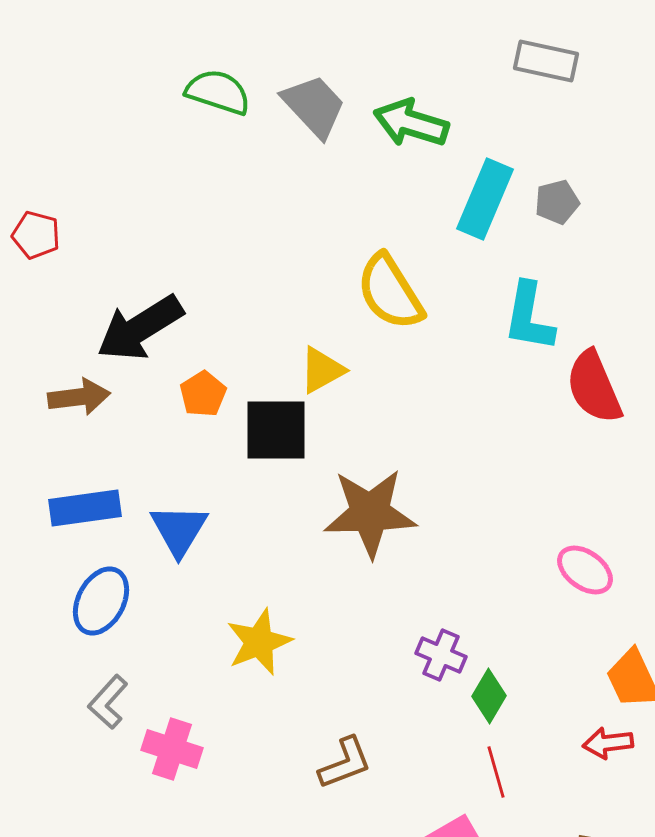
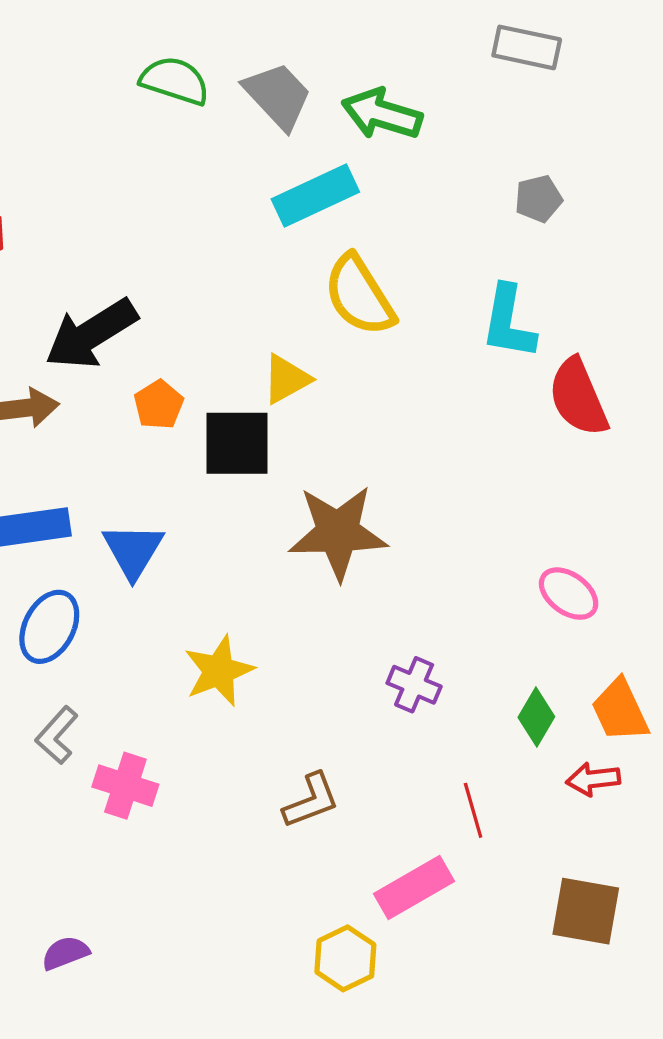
cyan rectangle: (485, 199) -> (315, 196), moved, turned 42
green diamond: (489, 696) -> (536, 717), moved

